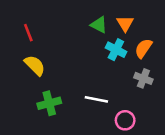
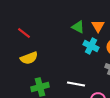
red line: (28, 33) -> (24, 33), turned -32
yellow semicircle: (35, 65) -> (29, 58), turned 114

